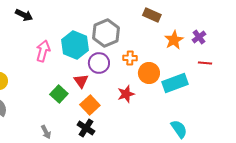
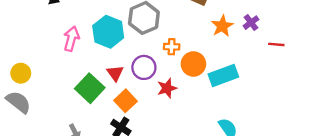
purple circle: (99, 63) -> (144, 67), moved
red line: (205, 63) -> (276, 44), moved
green square: (59, 94) -> (90, 88), size x1.4

